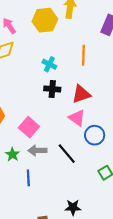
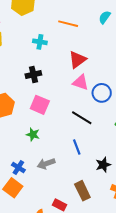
orange line: (83, 55) -> (68, 24), turned -60
black cross: (52, 89) -> (33, 74), moved
gray arrow: (37, 151) -> (46, 164), moved
blue line: (28, 178) -> (77, 147), moved

